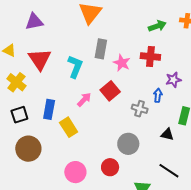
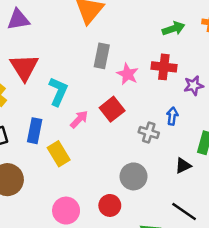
cyan L-shape: (75, 67) -> (58, 91), moved
purple star: (173, 80) -> (194, 86), moved
black triangle: (167, 134) -> (183, 166), turned -40

